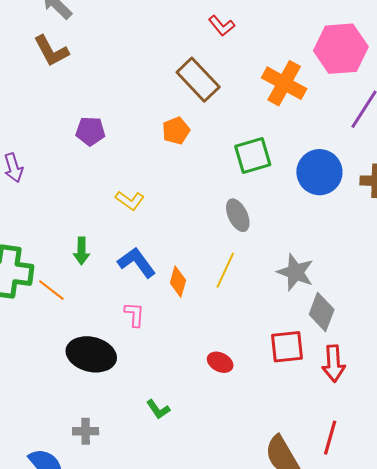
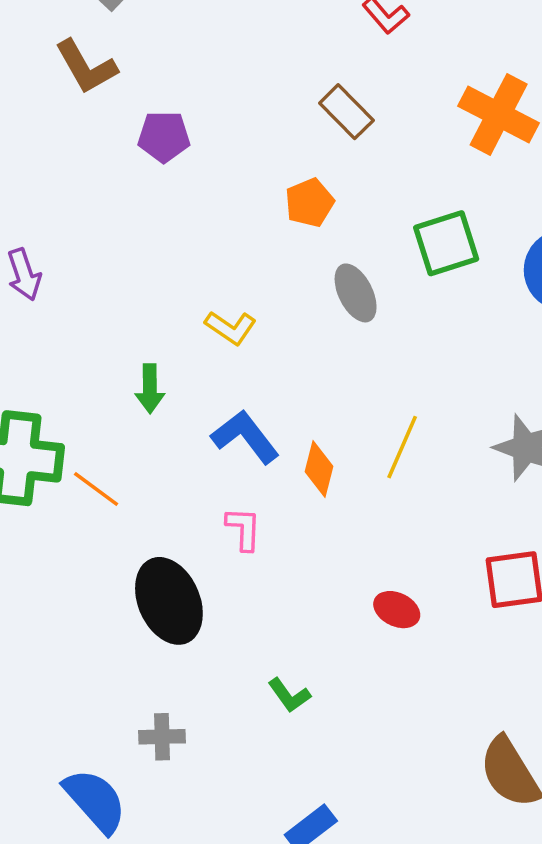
brown rectangle: (198, 80) -> (346, 112), size x0.7
purple pentagon: (90, 131) -> (164, 137), moved
gray ellipse: (238, 215) -> (356, 293), moved
green arrow: (81, 251) -> (150, 389), moved
black ellipse: (91, 354) -> (169, 601), turned 54

